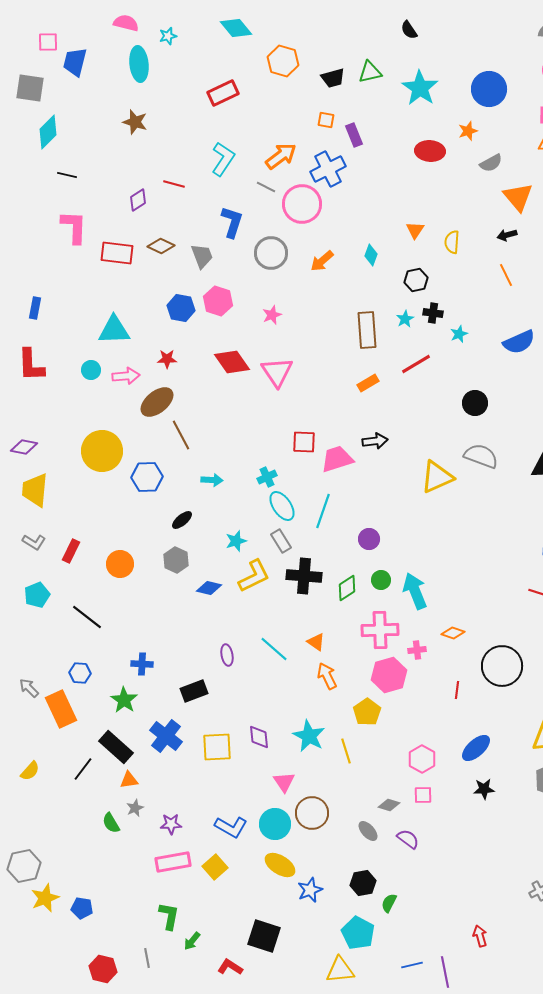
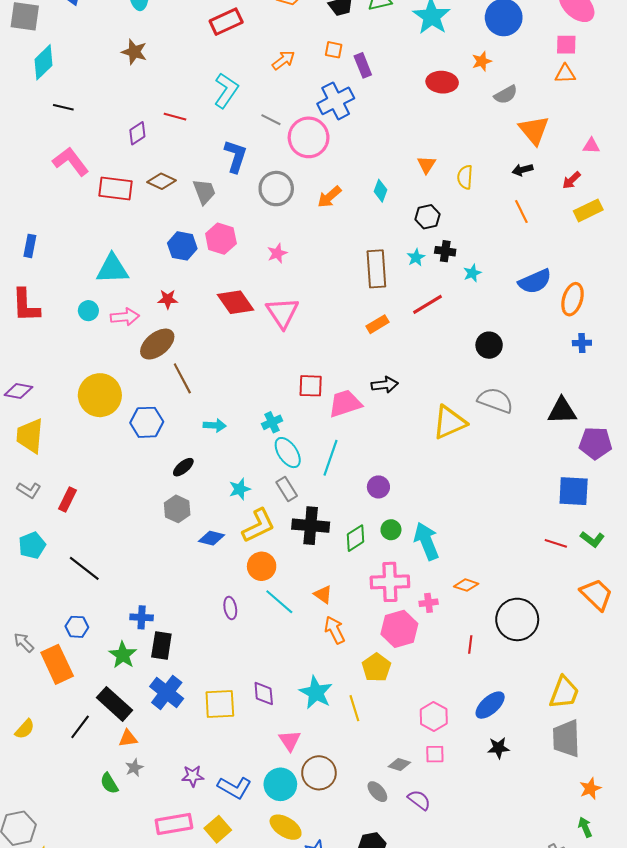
orange arrow: (281, 156) -> (283, 60), moved, size x0.7
pink L-shape: (74, 227) -> (71, 161), turned -39
orange circle: (120, 564) -> (262, 566), moved
black rectangle: (194, 691) -> (161, 646), moved, turned -60
purple star: (171, 824) -> (193, 776), moved

